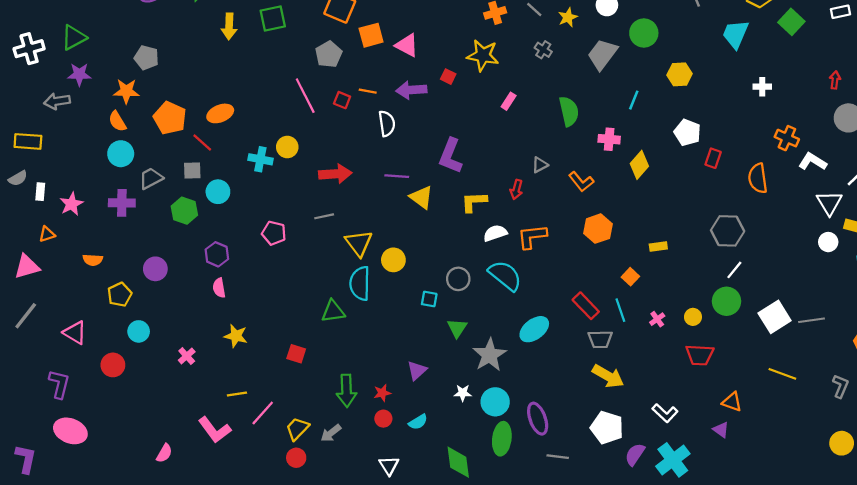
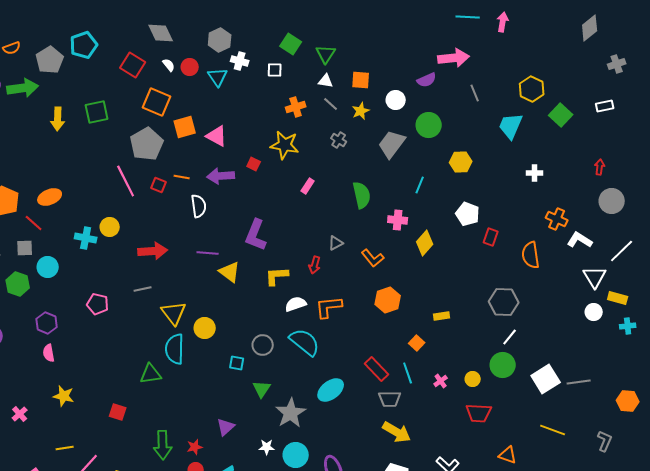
gray pentagon: (329, 54) -> (147, 144), size x1.4

